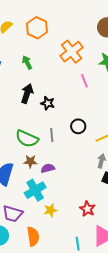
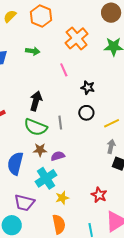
green arrow: (27, 62) -> (33, 51), turned 128
pink line: (84, 81) -> (64, 70), moved
black arrow: (27, 93) -> (36, 101), moved
black star: (48, 103) -> (88, 87), moved
orange semicircle: (33, 236) -> (59, 224), moved

